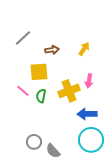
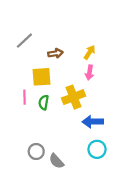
pink arrow: (89, 81) -> (90, 73), moved
pink line: (23, 91) -> (24, 97), turned 48
cyan circle: (91, 140) -> (97, 149), size x0.7

